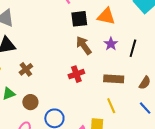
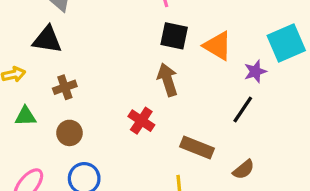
purple star: (111, 44) -> (255, 71), moved
red cross: (76, 74) -> (141, 121), turned 35
brown circle: (30, 102) -> (70, 133), moved

